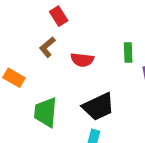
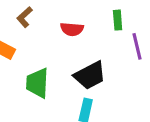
brown L-shape: (47, 47) -> (25, 17), moved

